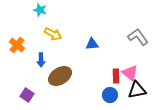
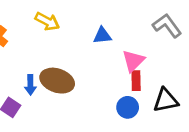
blue arrow: (41, 60) -> (30, 85), moved
pink triangle: (130, 73) -> (133, 61), moved, turned 36
brown ellipse: (60, 76) -> (57, 81), turned 50

